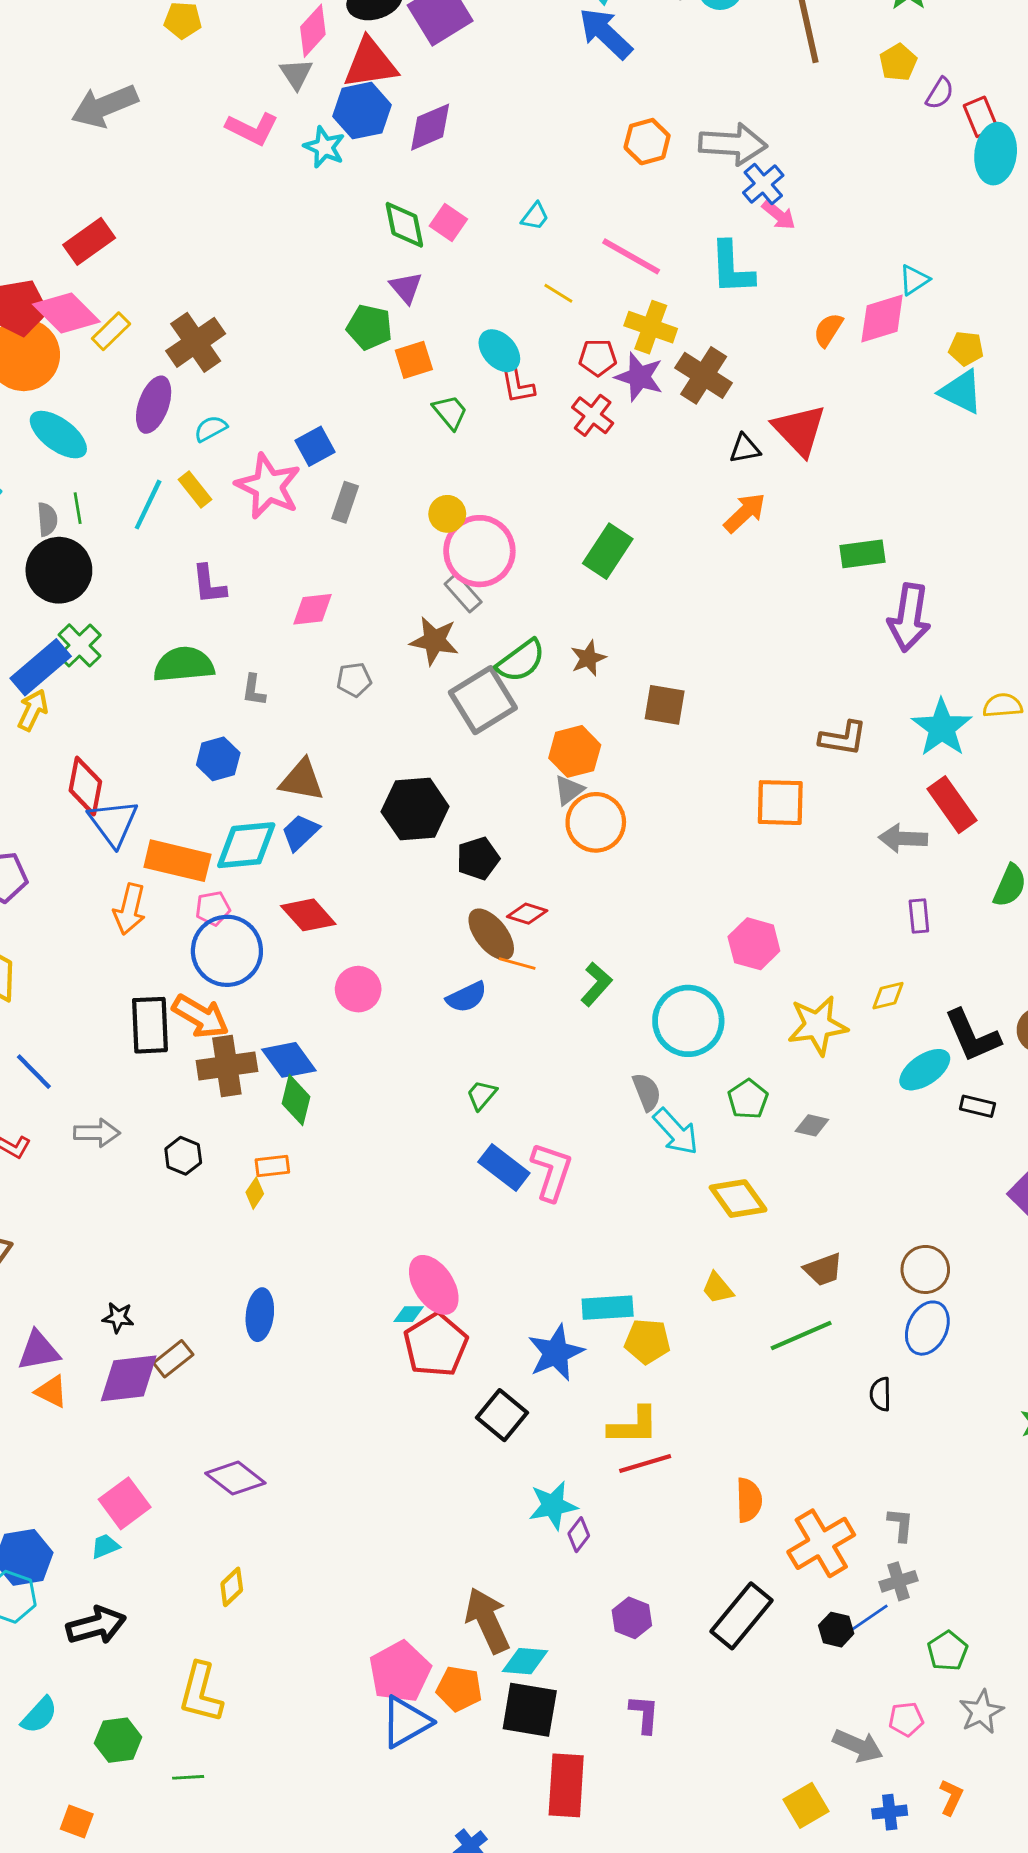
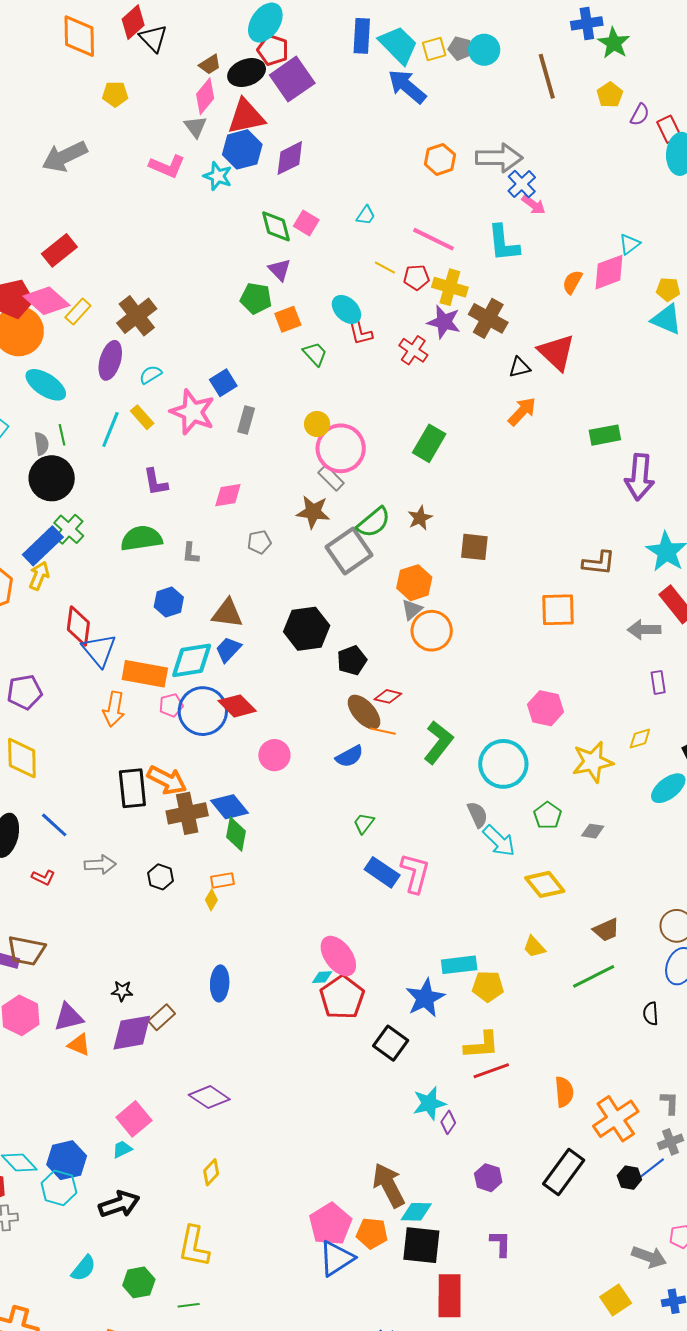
red pentagon: (598, 358) -> (416, 277), moved
blue circle: (227, 951) -> (203, 711), moved
green L-shape: (596, 984) -> (438, 742), size x1.4

